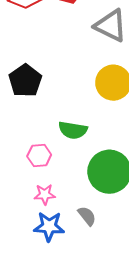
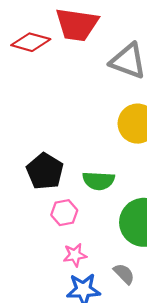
black pentagon: (25, 81) -> (45, 171), moved

